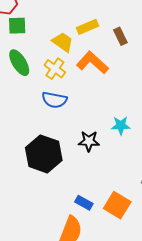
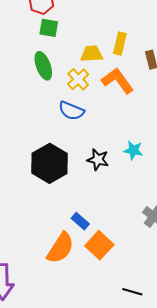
yellow rectangle: (87, 27) -> (120, 44), turned -65
yellow trapezoid: (63, 42) -> (92, 54), turned -50
orange square: (117, 205) -> (99, 245), moved

